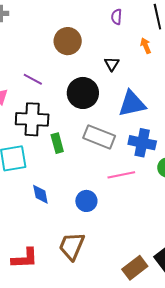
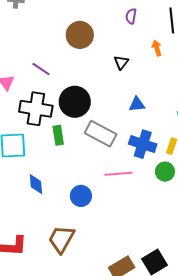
black circle: (83, 93) -> (75, 102), moved
blue triangle: (132, 104) -> (137, 104), size x0.6

